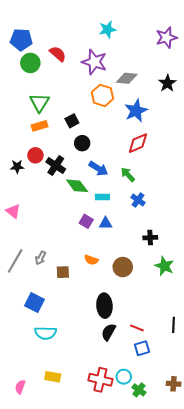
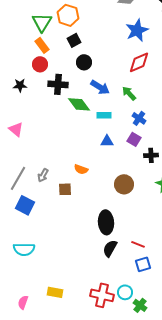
orange hexagon: (102, 95) -> (68, 15), moved
orange rectangle: (39, 126) -> (42, 45), turned 70
red circle: (35, 155) -> (40, 64), moved
black cross: (56, 165) -> (58, 84), turned -30
purple square: (86, 221) -> (134, 139), moved
orange semicircle: (91, 260) -> (81, 169), moved
blue square: (34, 303) -> (25, 205), moved
cyan semicircle: (46, 333) -> (24, 249), moved

